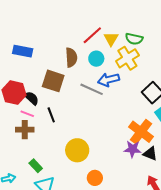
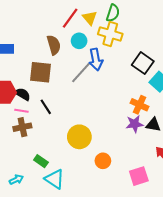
green semicircle: (134, 39) -> (113, 13), turned -72
yellow cross: (127, 58) -> (110, 34), turned -30
blue arrow: (108, 80) -> (96, 59), turned -75
gray line: (92, 89) -> (81, 73), turned -60
orange cross: (141, 132) -> (139, 105), size x0.7

